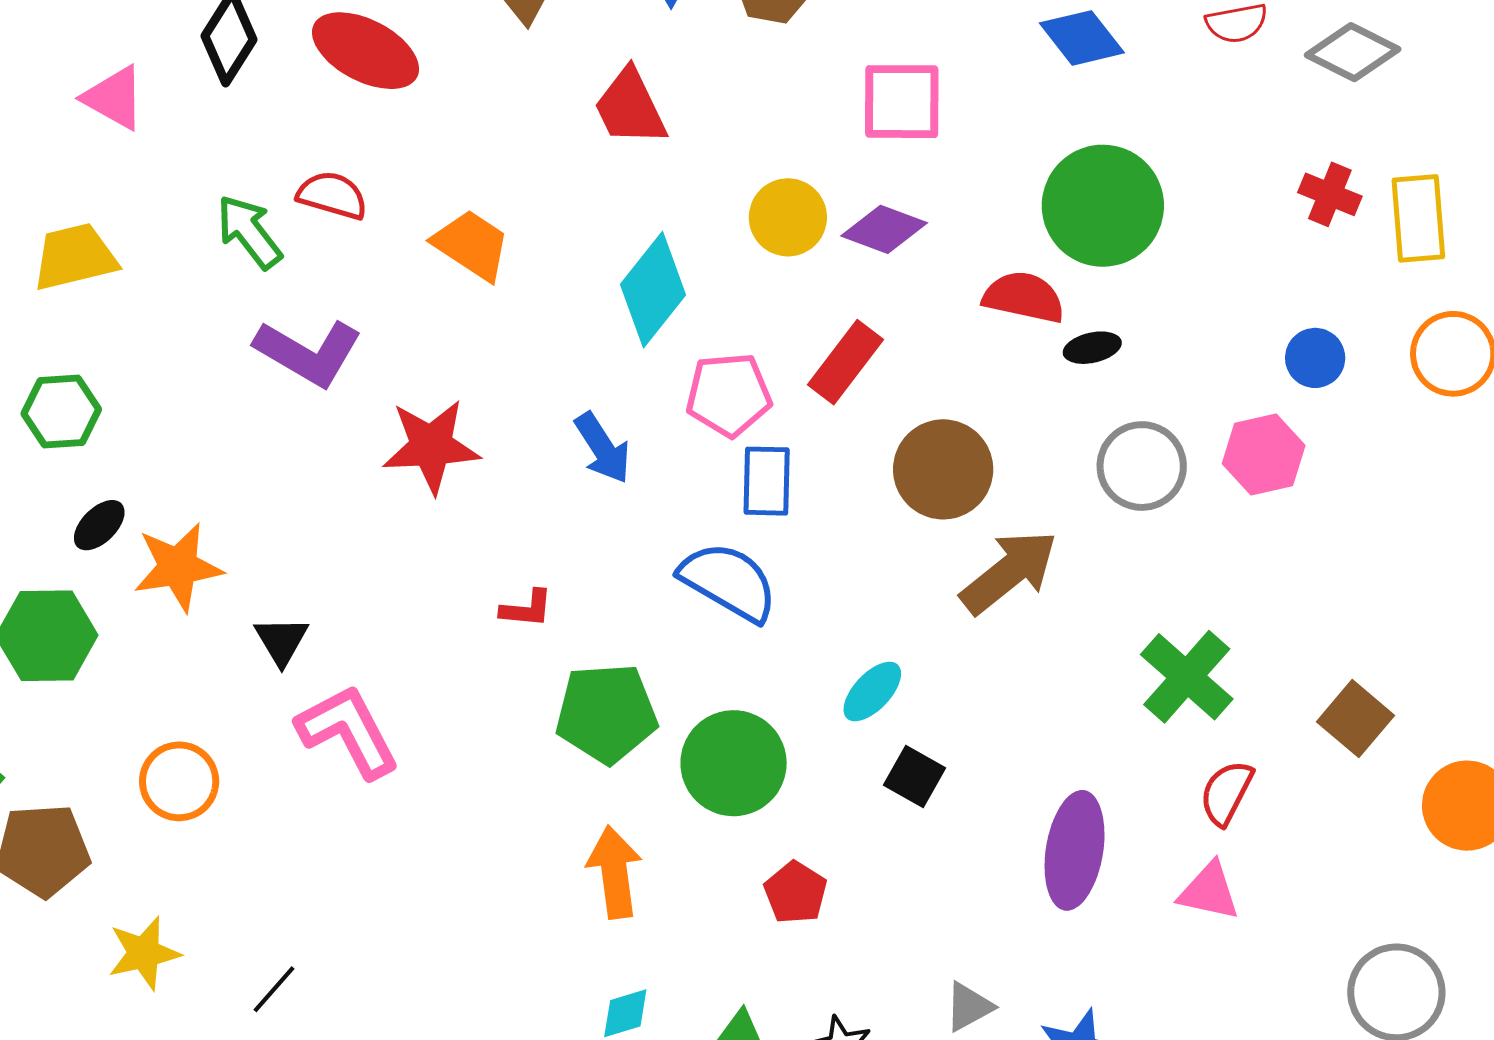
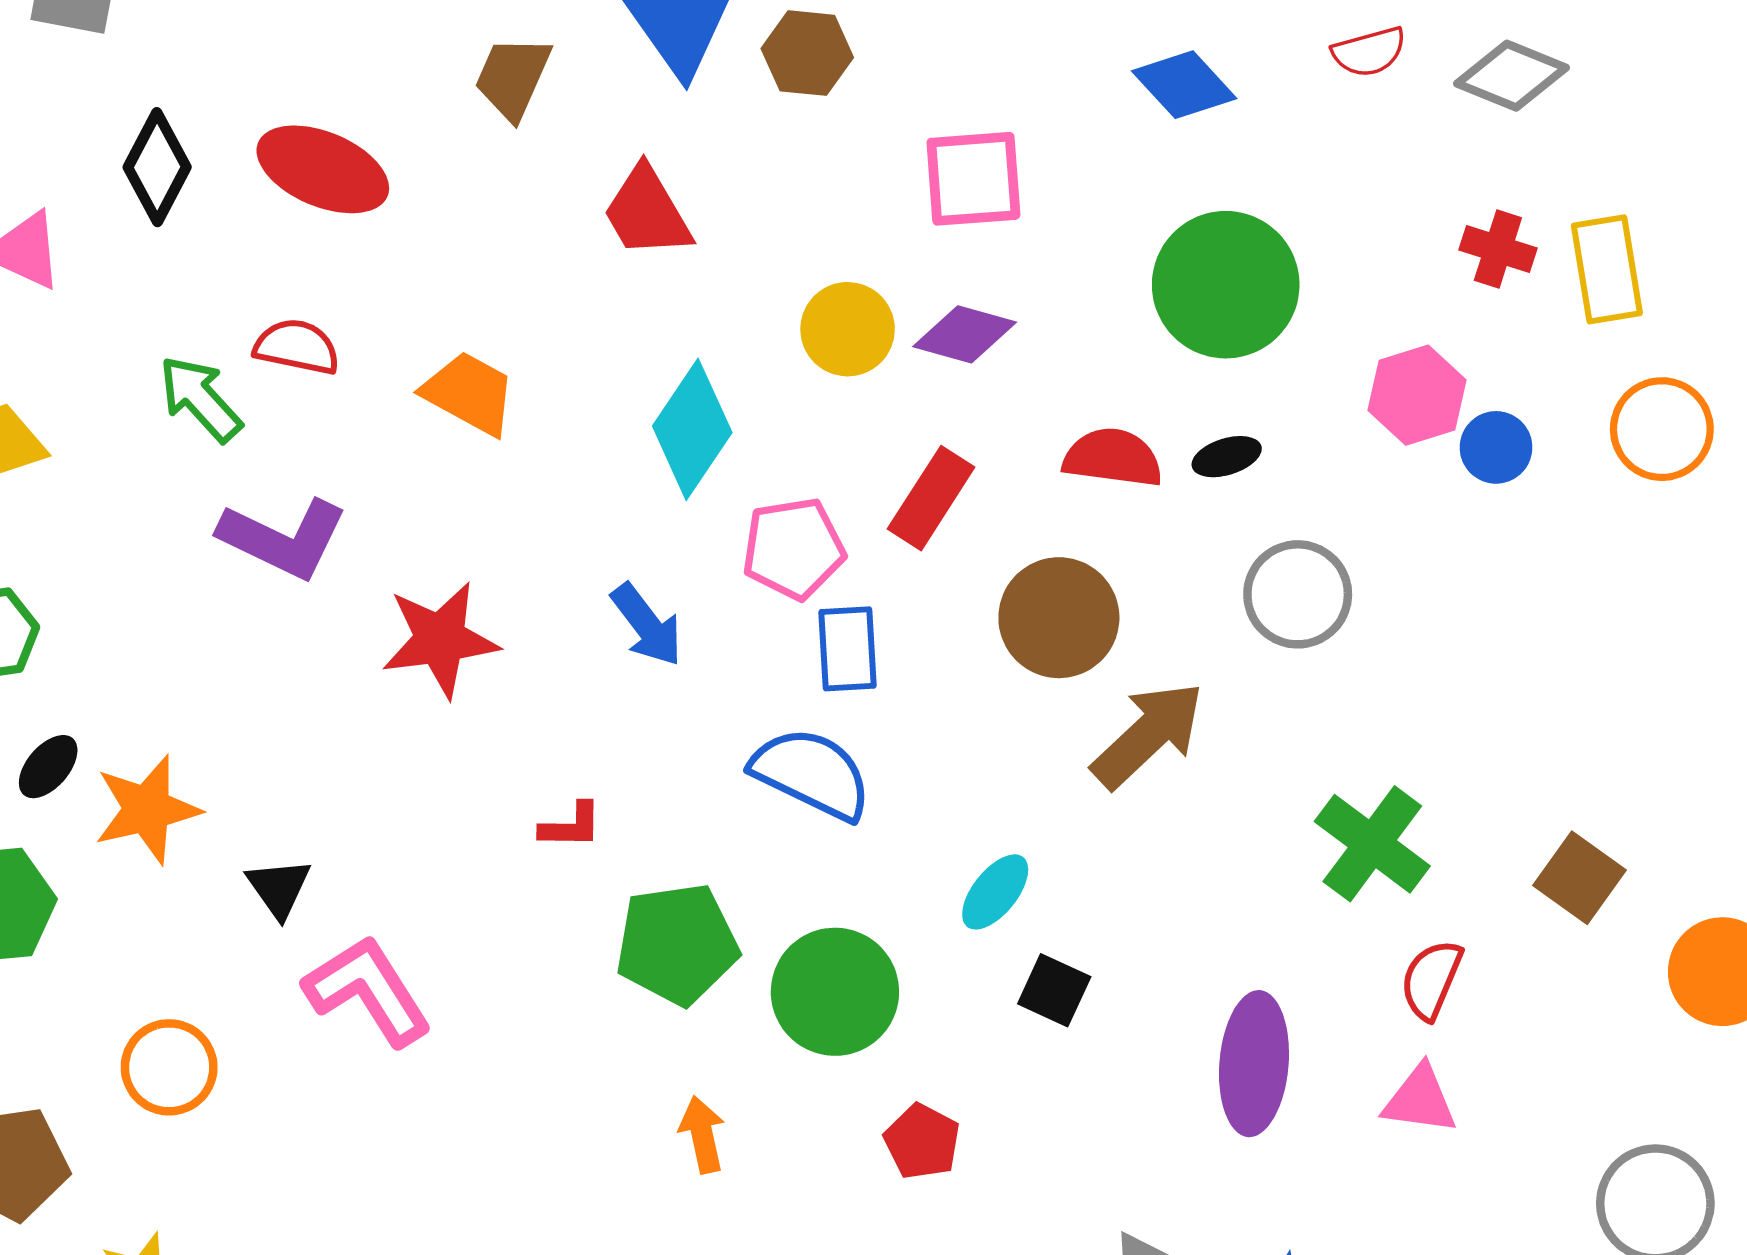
red semicircle: (1024, 297) -> (1113, 458), moved
pink hexagon: (1264, 455) -> (1417, 395), moved
orange arrow: (615, 872) -> (702, 1134), size x0.7

